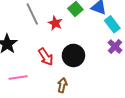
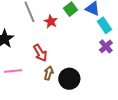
black circle: (73, 55) -> (69, 79), moved
brown arrow: (62, 85) -> (49, 73), moved

